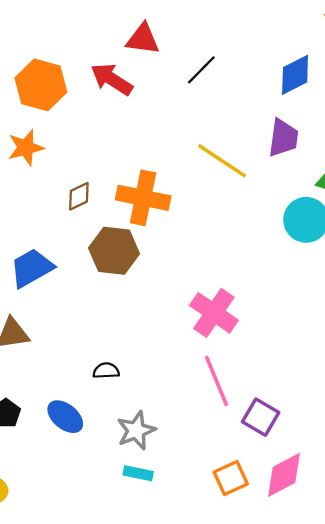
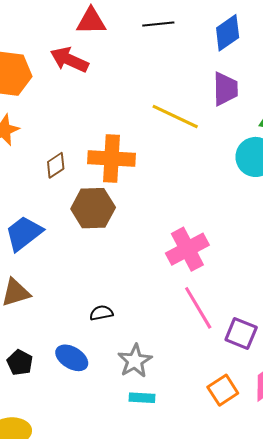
black line: (201, 70) -> (158, 24), moved, turned 48
pink cross: (214, 313) -> (187, 249), turned 36

